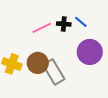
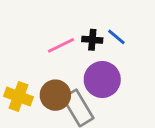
purple circle: (90, 52) -> (102, 80), moved

